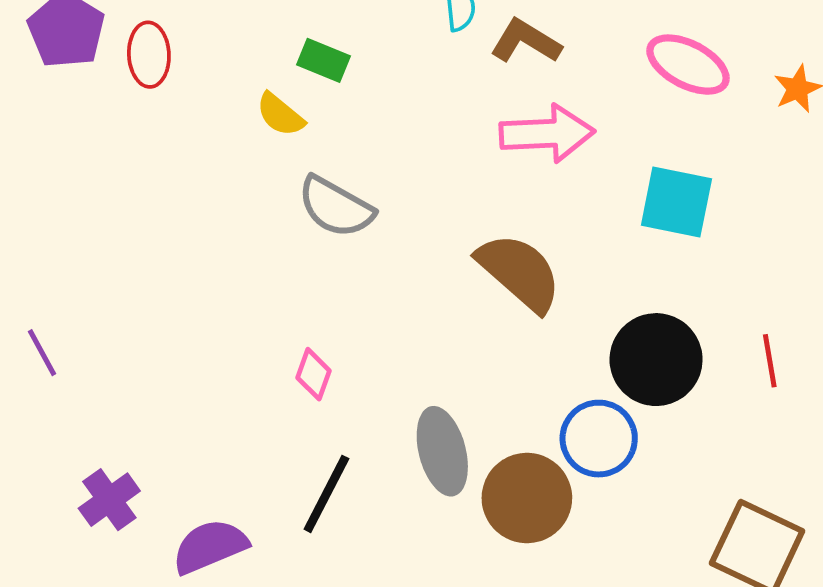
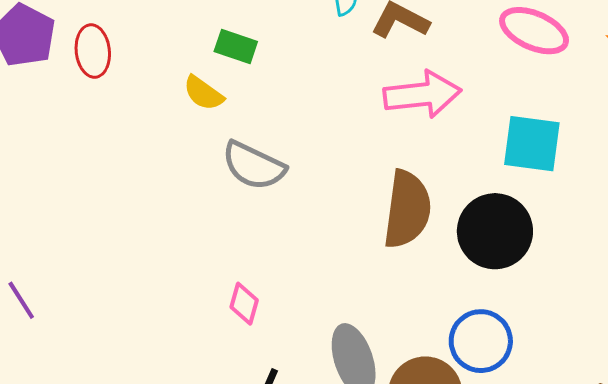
brown semicircle: (519, 272) -> (407, 209), turned 60
black circle: (656, 360) -> (495, 231), moved

